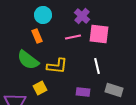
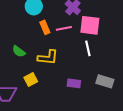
orange rectangle: (37, 36) -> (45, 27), moved
green semicircle: (28, 60) -> (19, 51), size x0.6
white line: (97, 66) -> (88, 48), moved

